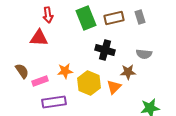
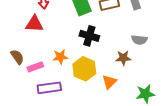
black cross: (105, 50) -> (89, 36), moved
orange triangle: (114, 87) -> (109, 82), moved

